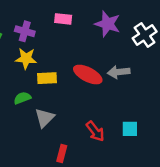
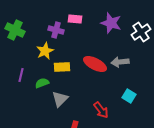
purple cross: (25, 31) -> (56, 30), moved
yellow star: (26, 58) -> (45, 51), turned -30
cyan square: (130, 129) -> (129, 96), moved, turned 32

